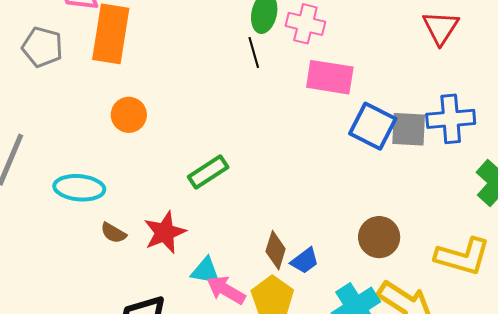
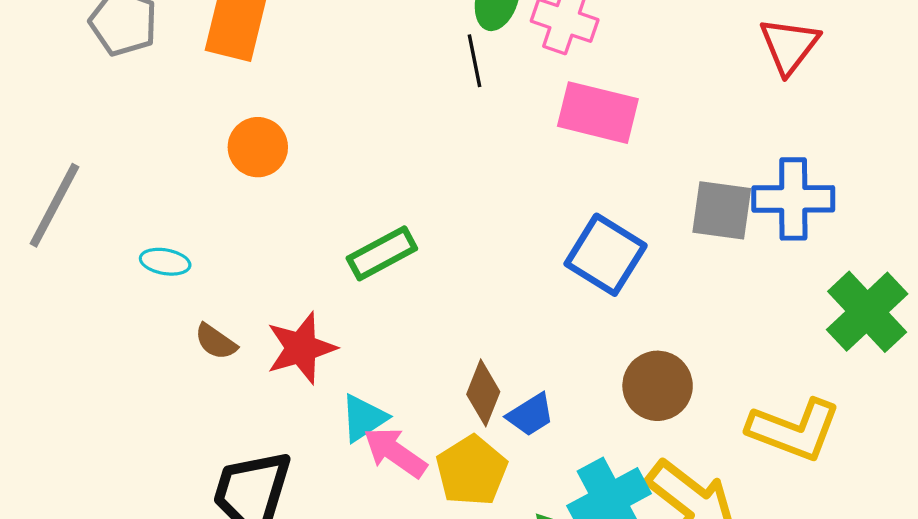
blue square: (373, 126) -> (606, 255), moved
cyan ellipse: (79, 188) -> (165, 262), size x0.6
cyan triangle: (205, 271) -> (364, 418), turned -48

